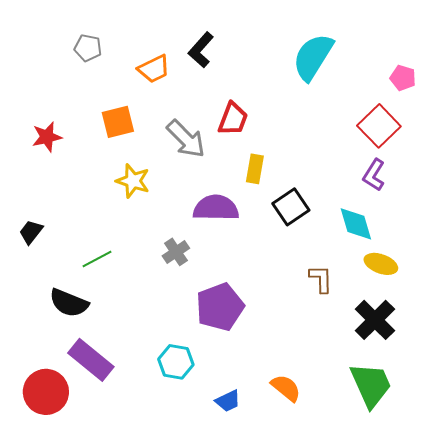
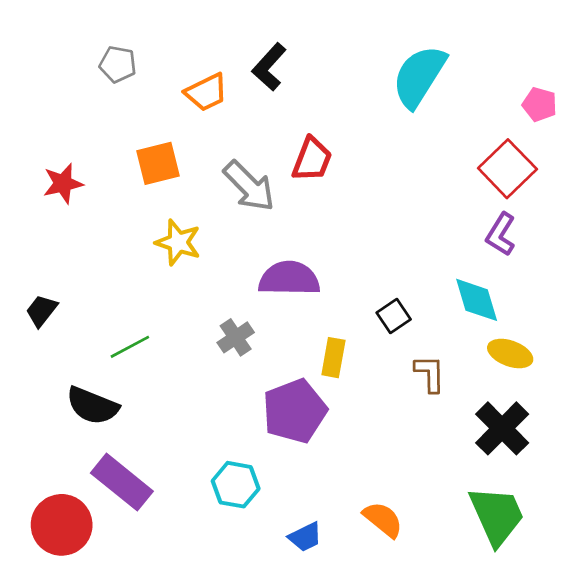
yellow rectangle: (255, 169) -> (333, 358), moved
black square: (291, 207) -> (394, 316), moved, size x0.7

